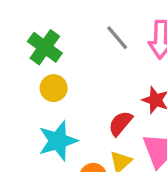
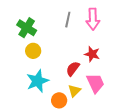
gray line: (117, 38) -> (68, 20), turned 56

